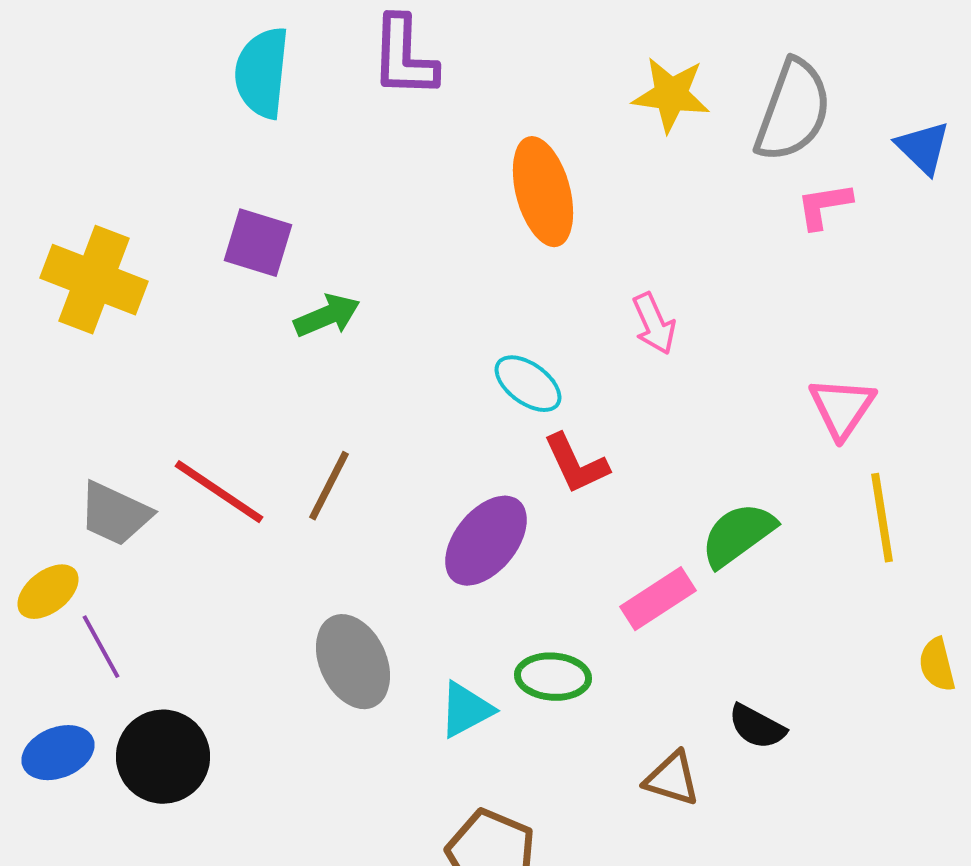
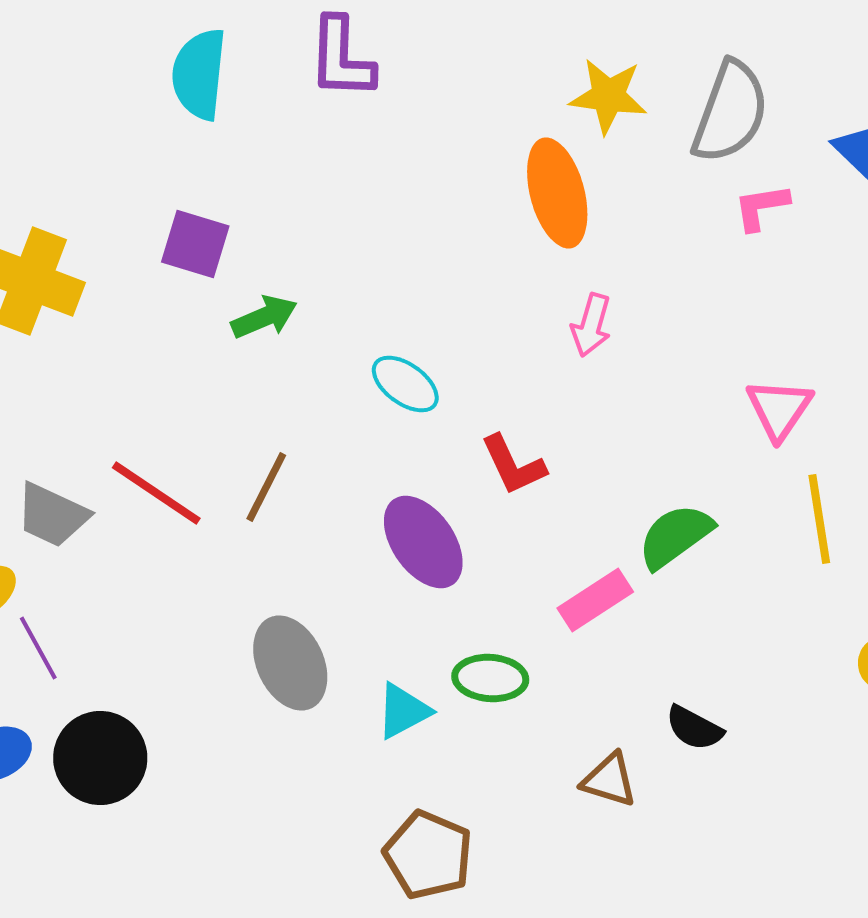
orange ellipse: (543, 192) -> (557, 193), moved
pink arrow: (654, 324) -> (591, 325), turned 40
cyan ellipse: (528, 384) -> (405, 384), moved
purple ellipse: (486, 541) -> (423, 542), turned -74

